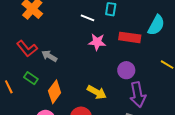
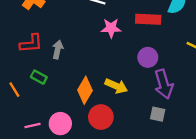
red L-shape: (27, 49) -> (31, 43), turned -50
gray arrow: (49, 56) -> (58, 49), turned 77
orange diamond: (55, 92) -> (85, 90), moved

